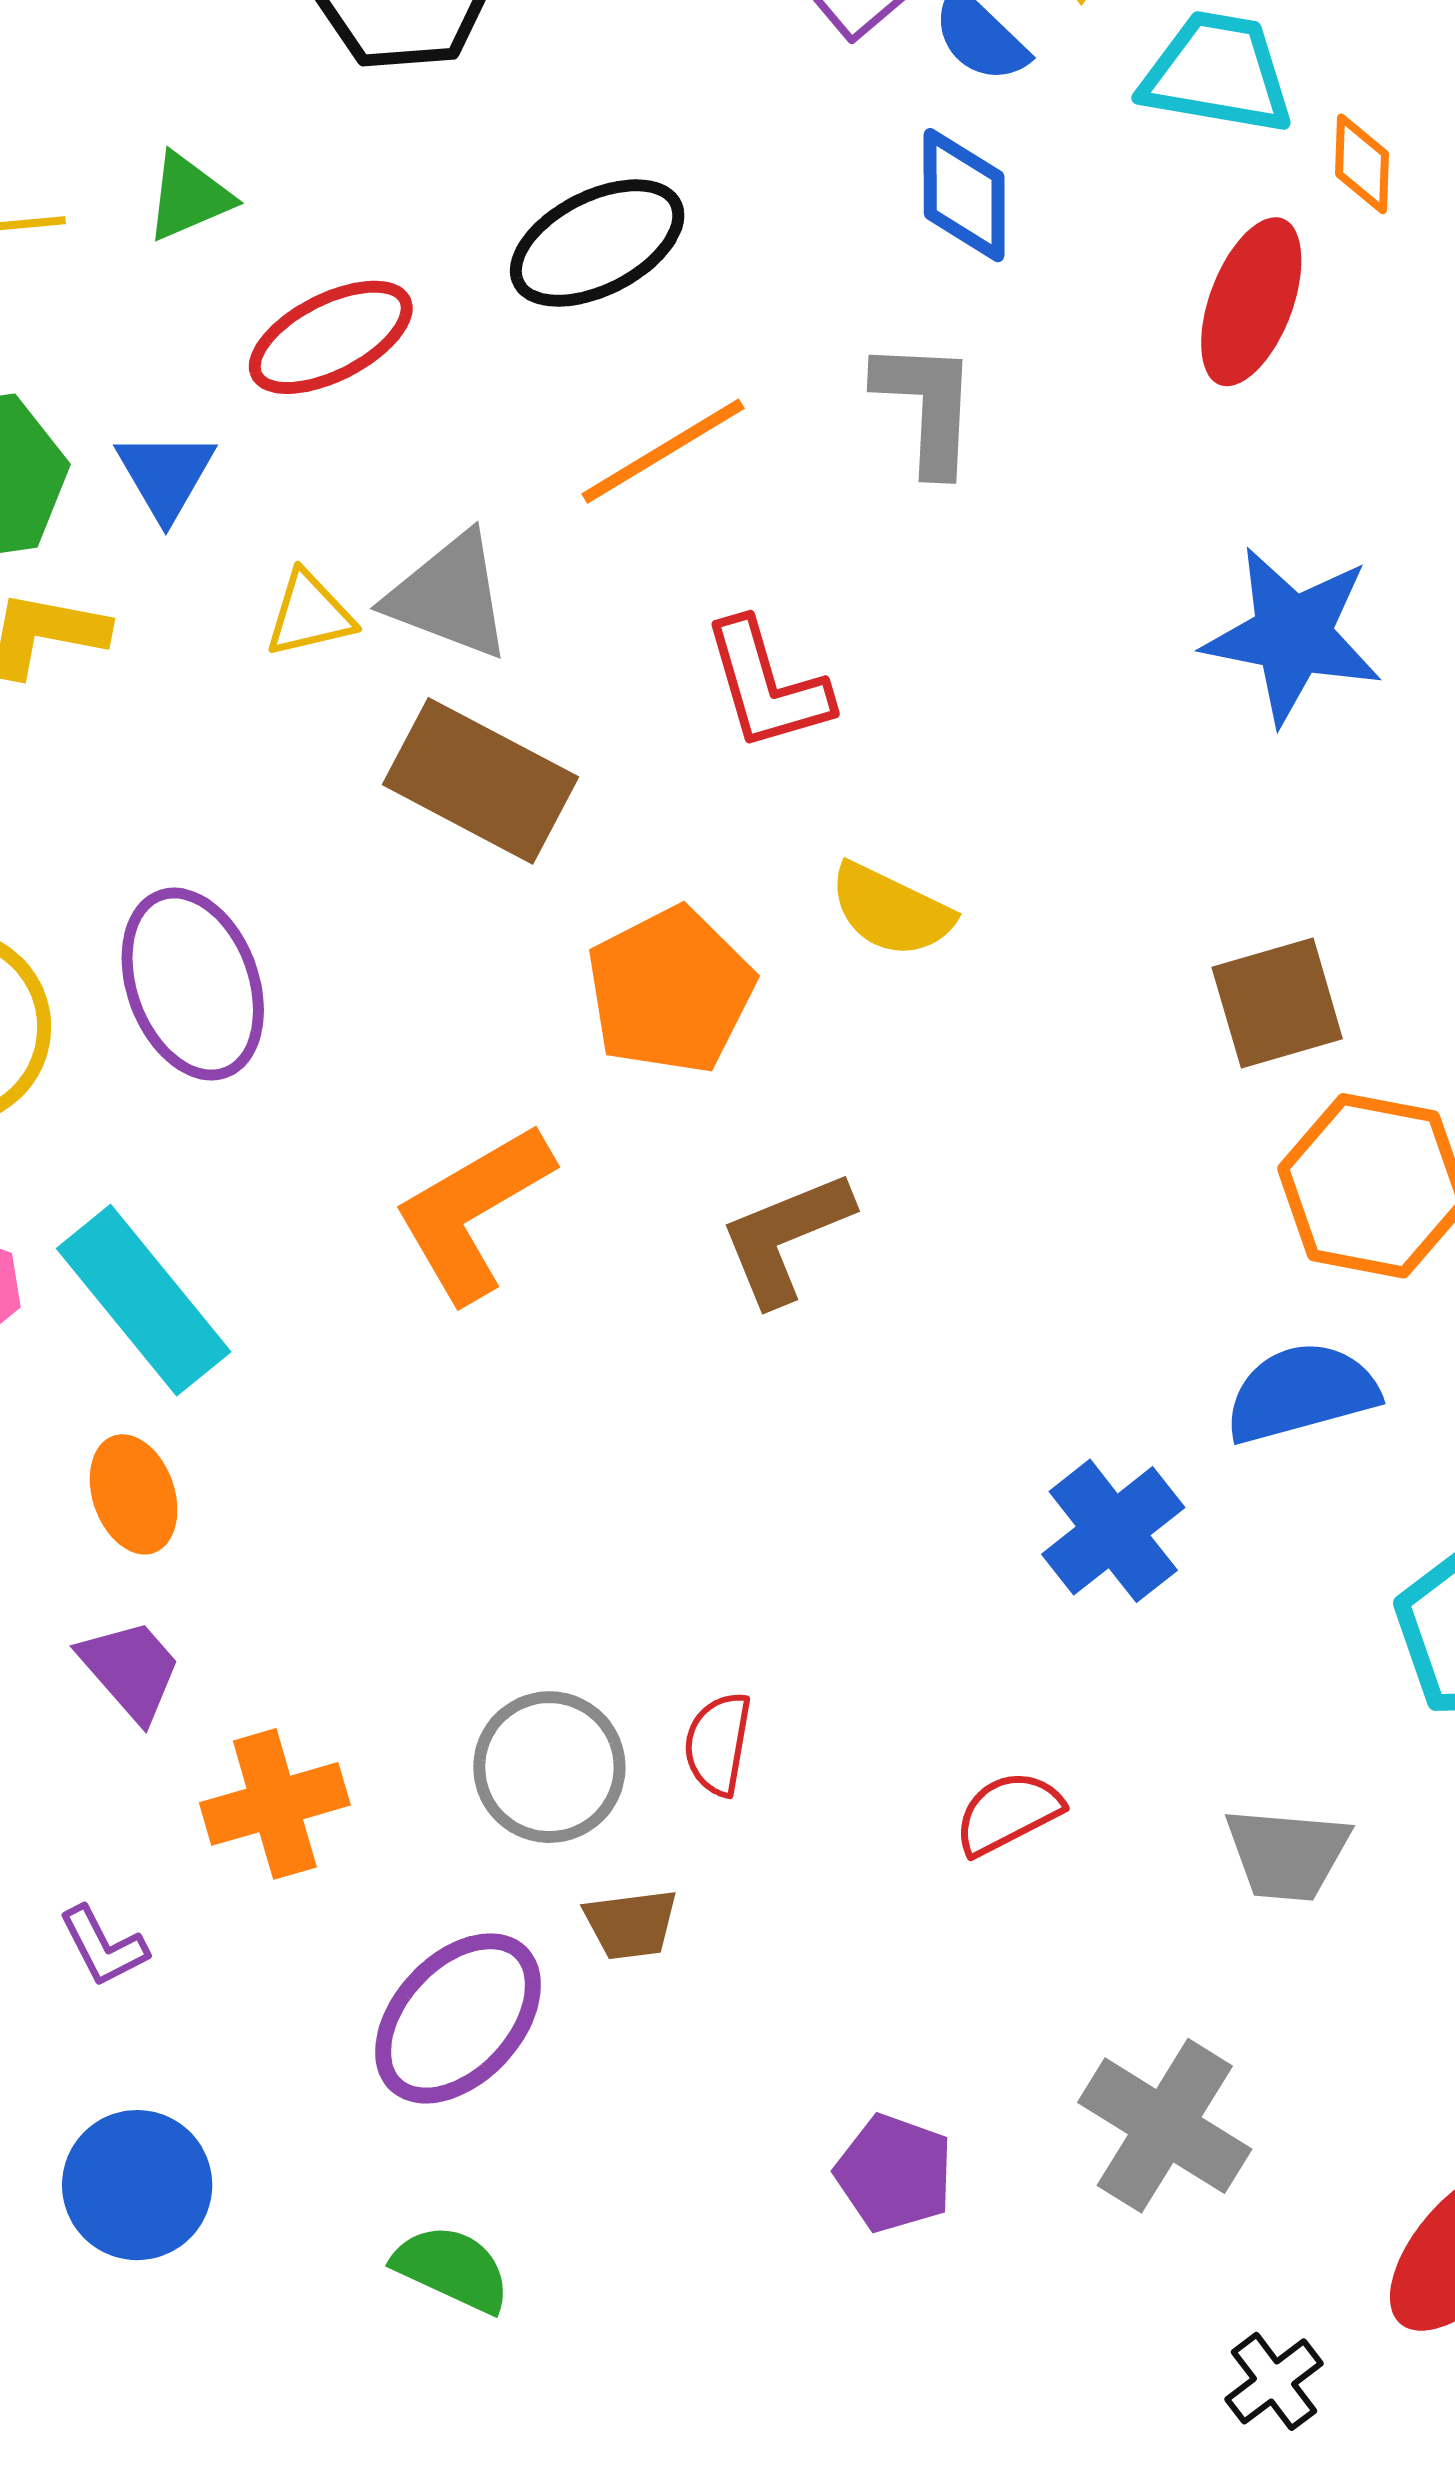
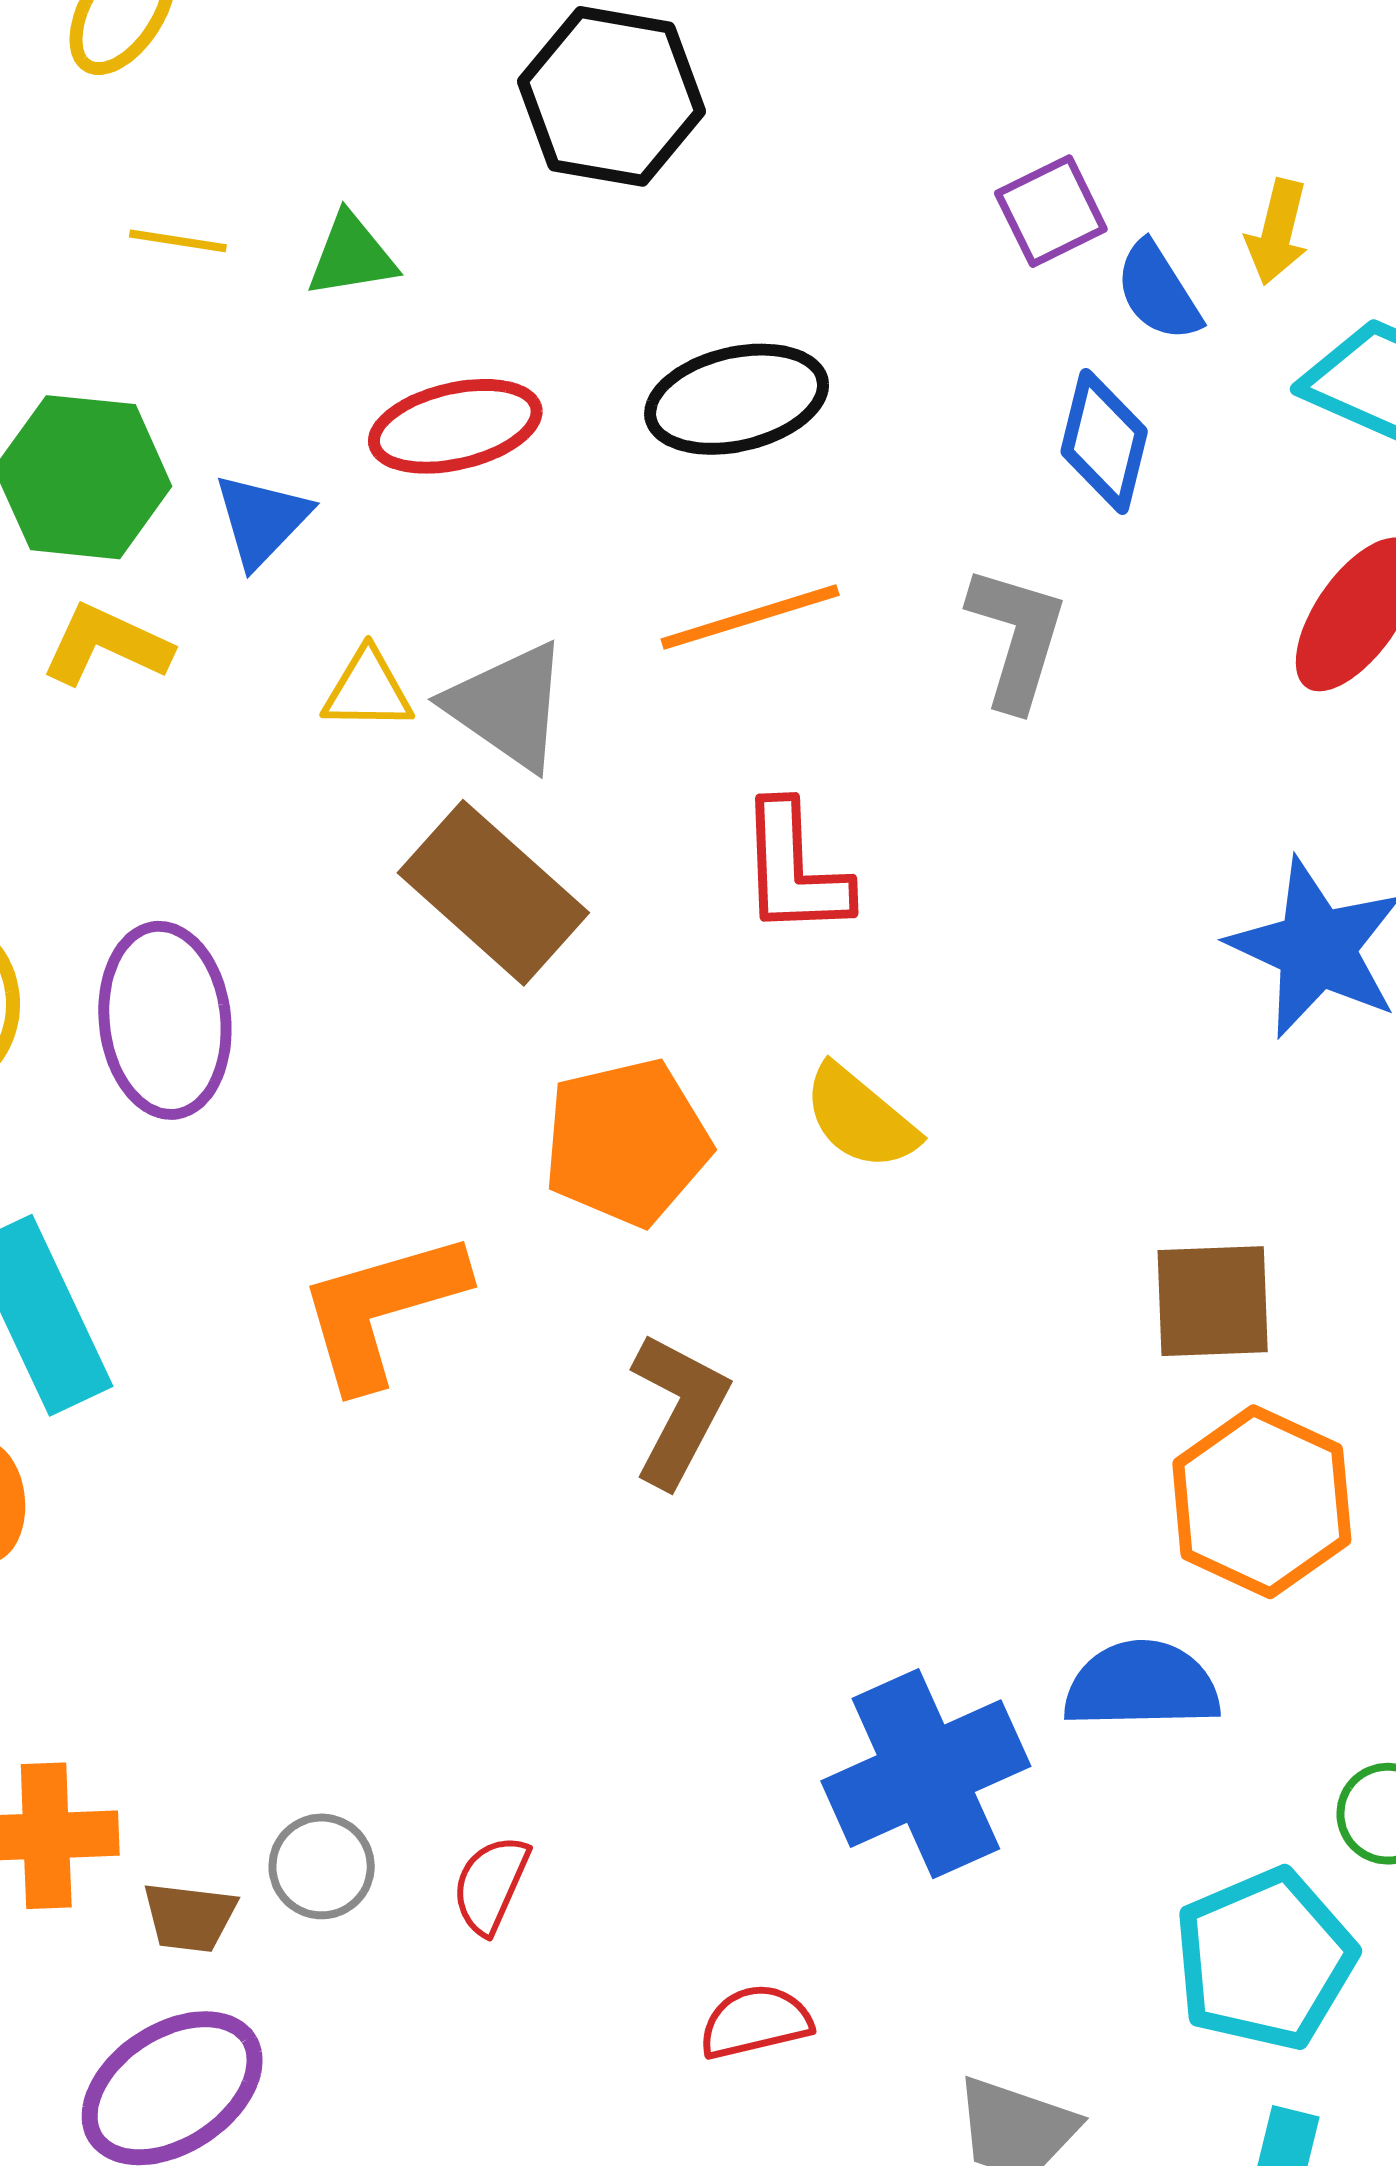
brown L-shape: (786, 1237) -> (679, 1410), turned 126
blue cross: (1113, 1531) -> (926, 1774), size x1.4
gray circle: (549, 1767) -> (322, 1866), size x0.7
brown trapezoid: (631, 1924) -> (189, 1917), moved

